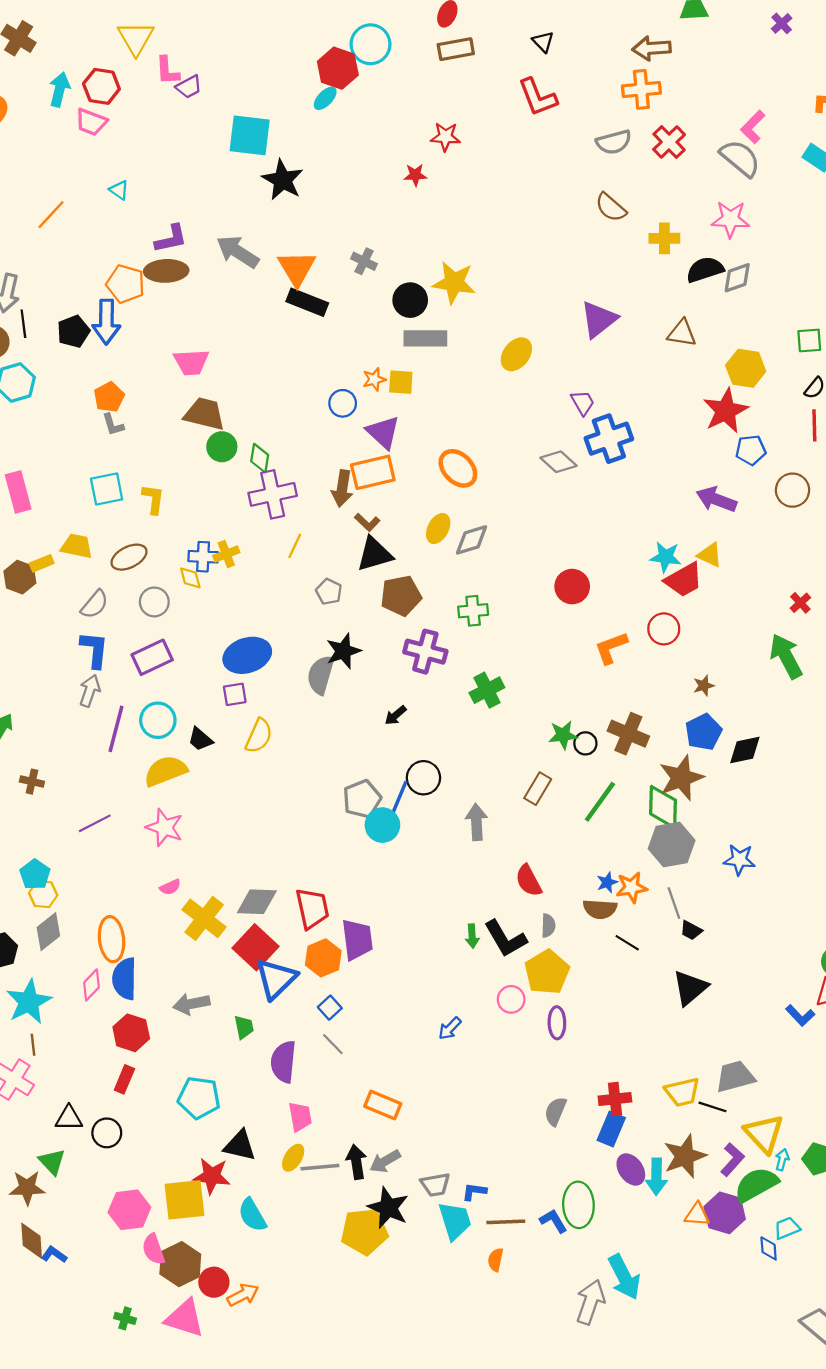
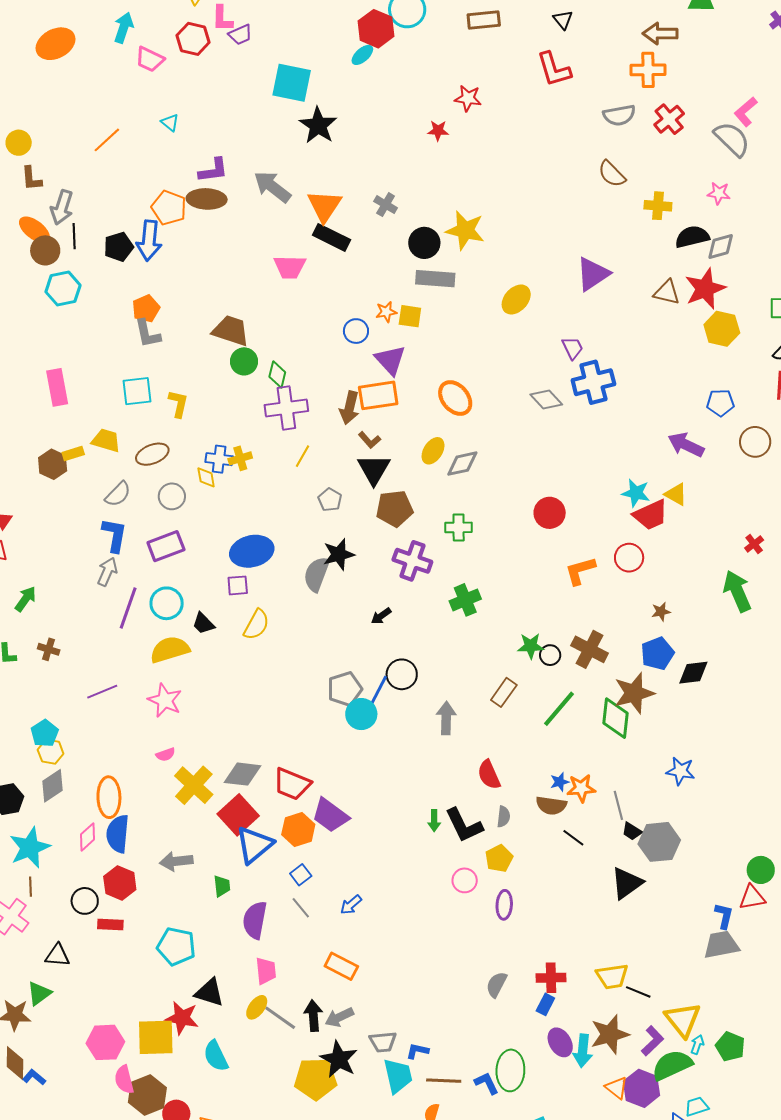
red hexagon: (101, 86) -> (193, 39), moved
pink star: (730, 219) -> (719, 193), size x0.7
pink trapezoid: (191, 362) -> (290, 267), moved
red star: (726, 411) -> (705, 289), moved
gray L-shape: (113, 425) -> (147, 334), size x1.4
black triangle: (375, 554) -> (374, 469), turned -48
gray hexagon: (672, 844) -> (659, 842), moved
red trapezoid: (312, 908) -> (292, 784), turned 120
purple trapezoid: (357, 940) -> (330, 815), turned 129
yellow pentagon: (547, 972) -> (499, 858), size x0.7
blue L-shape: (800, 1015) -> (724, 916), turned -128
blue arrow: (450, 1028) -> (351, 905), moved
gray trapezoid: (735, 1077) -> (721, 945), moved
red rectangle: (124, 1079) -> (110, 924), turned 65
blue rectangle: (611, 1129) -> (545, 1004), size x0.7
black circle: (107, 1133) -> (85, 901), moved
green triangle: (52, 1162) -> (39, 993), turned 32
gray line: (320, 1167) -> (280, 1018), turned 36
orange triangle: (697, 1215) -> (617, 1088), turned 30

